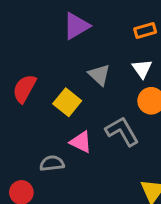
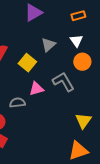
gray triangle: (99, 75) -> (48, 45), turned 35
pink triangle: (81, 142) -> (36, 89), turned -42

